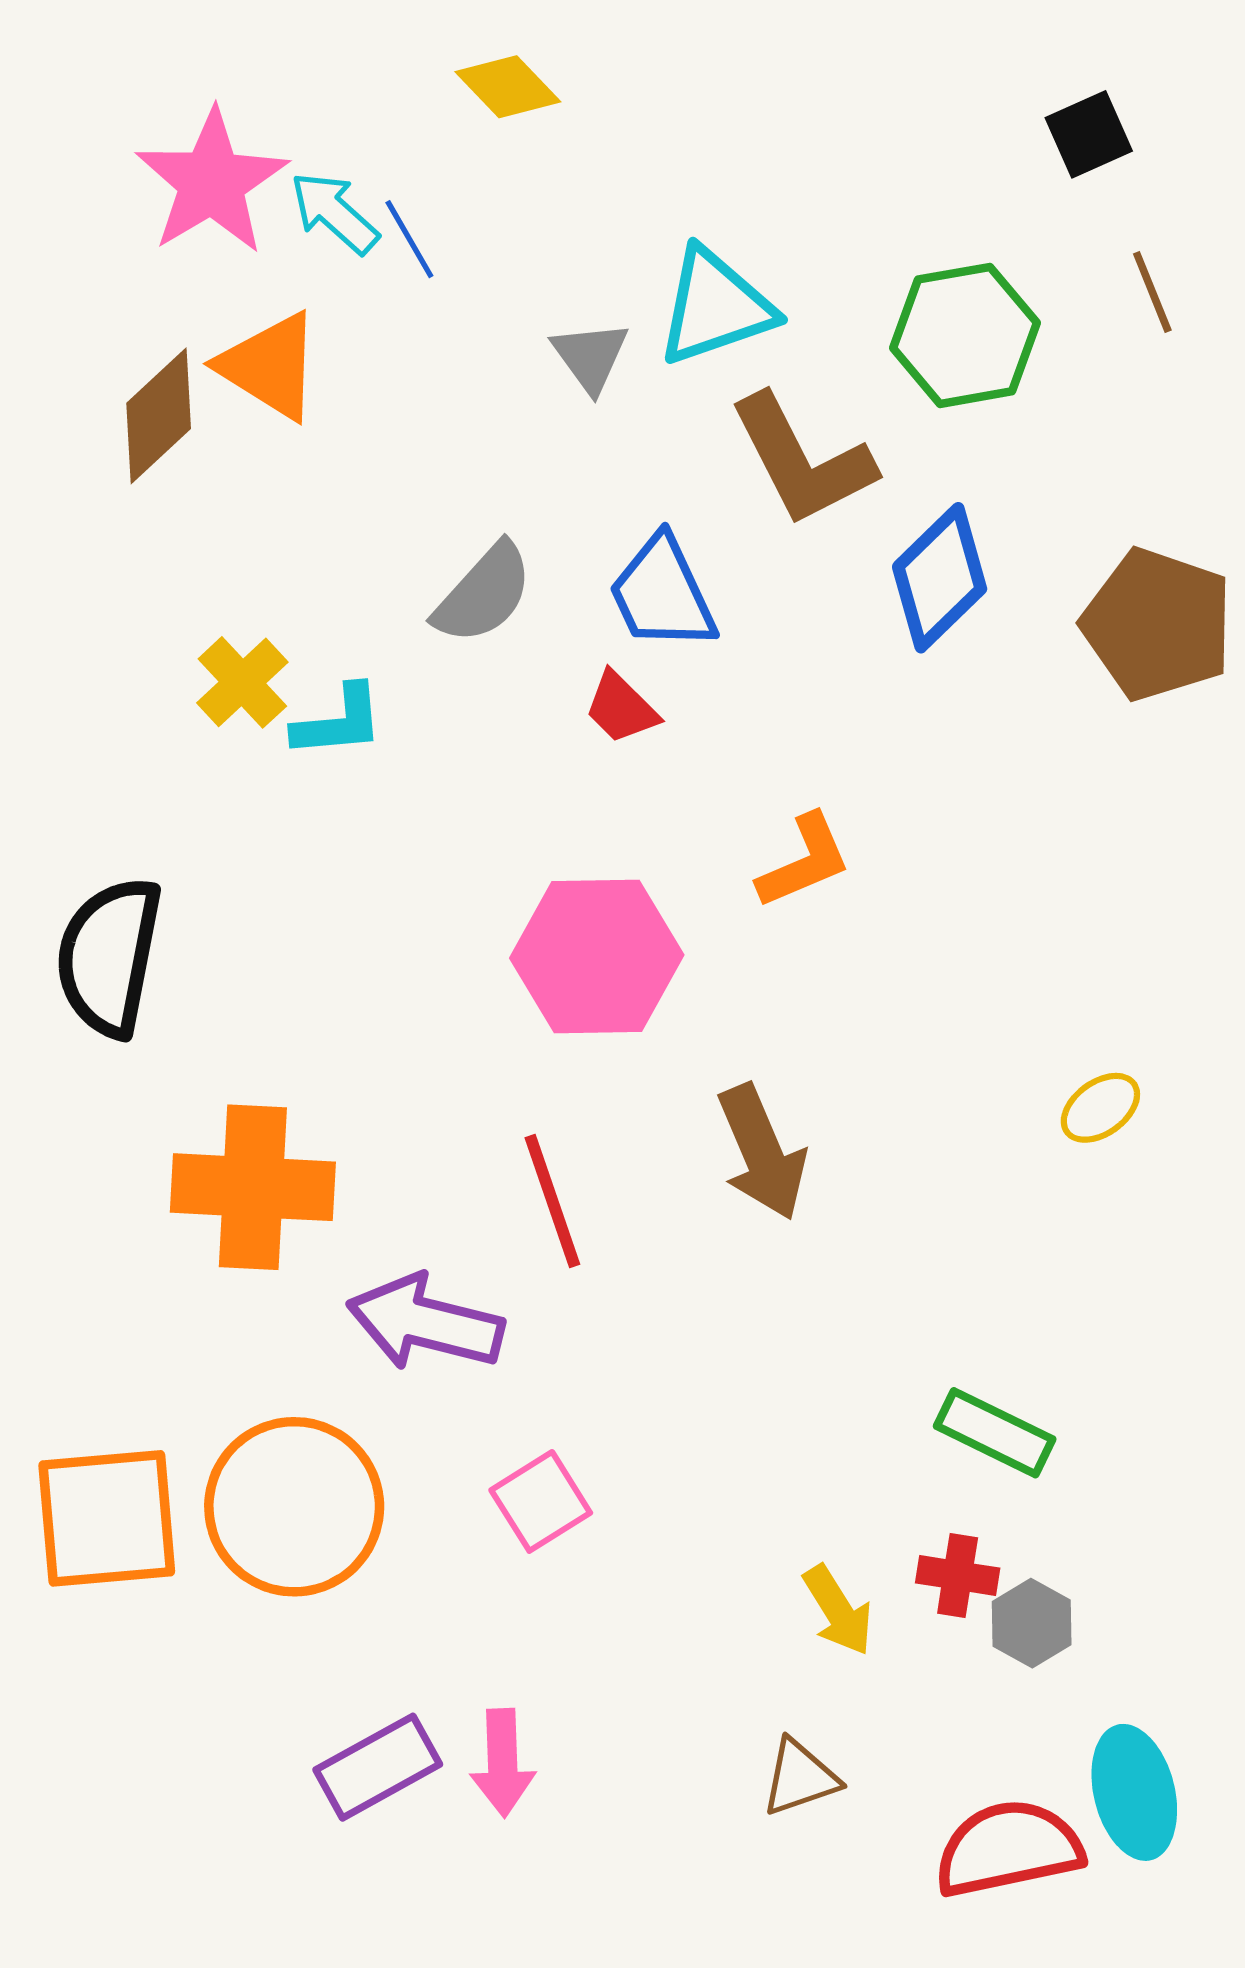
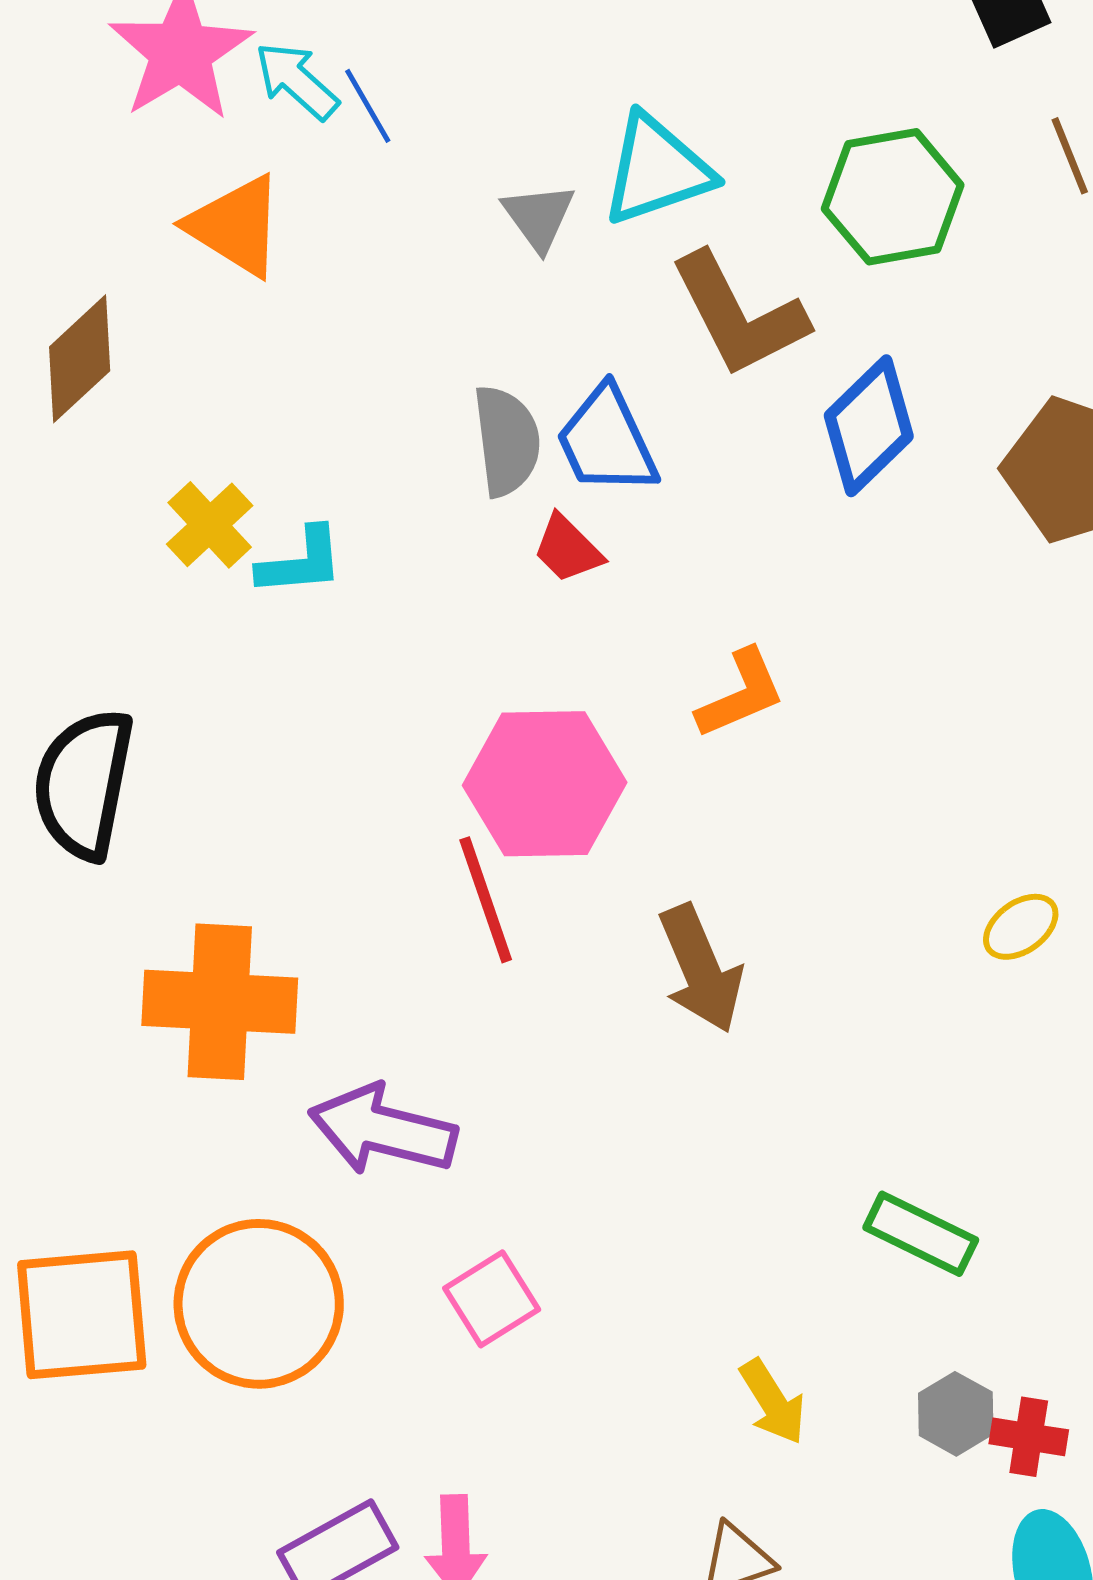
brown diamond: (159, 416) -> (80, 359), moved
gray semicircle: (484, 594) -> (507, 441), moved, turned -49
red line: (552, 1201) -> (486, 900), moved
red cross: (958, 1576) -> (1029, 1437), moved

